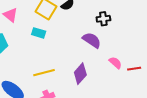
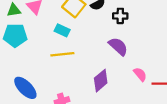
black cross: (103, 19) -> (120, 16), moved
yellow line: (44, 73) -> (62, 54), moved

